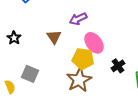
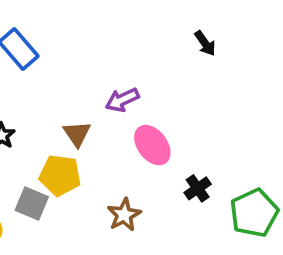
yellow pentagon: (83, 59) -> (60, 175), moved
brown star: (79, 80) -> (124, 215), size x0.7

